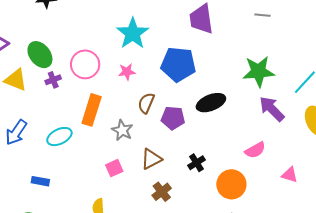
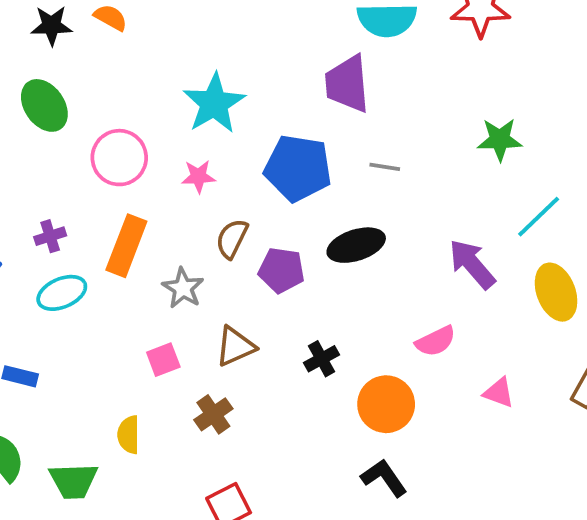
gray line: (262, 15) -> (385, 167), moved
green ellipse: (40, 55) -> (44, 105), moved
green star: (259, 71) -> (500, 140), moved, size x0.7
purple cross: (53, 80) -> (50, 236), moved
brown cross: (162, 192) -> (213, 414), moved

